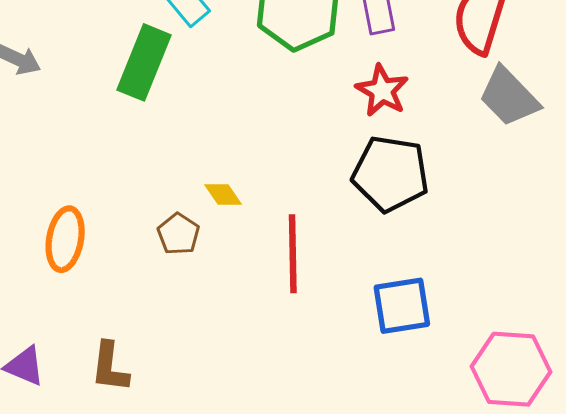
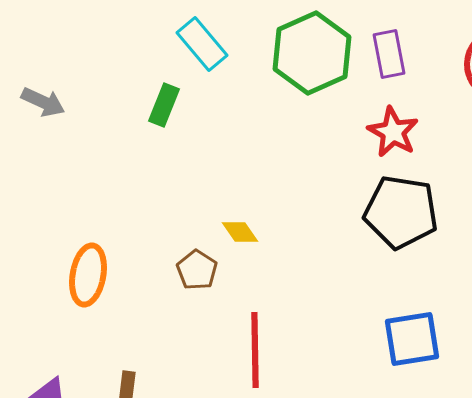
green rectangle: (144, 62) -> (164, 105), size x0.6
red line: (293, 254) -> (255, 350), moved

